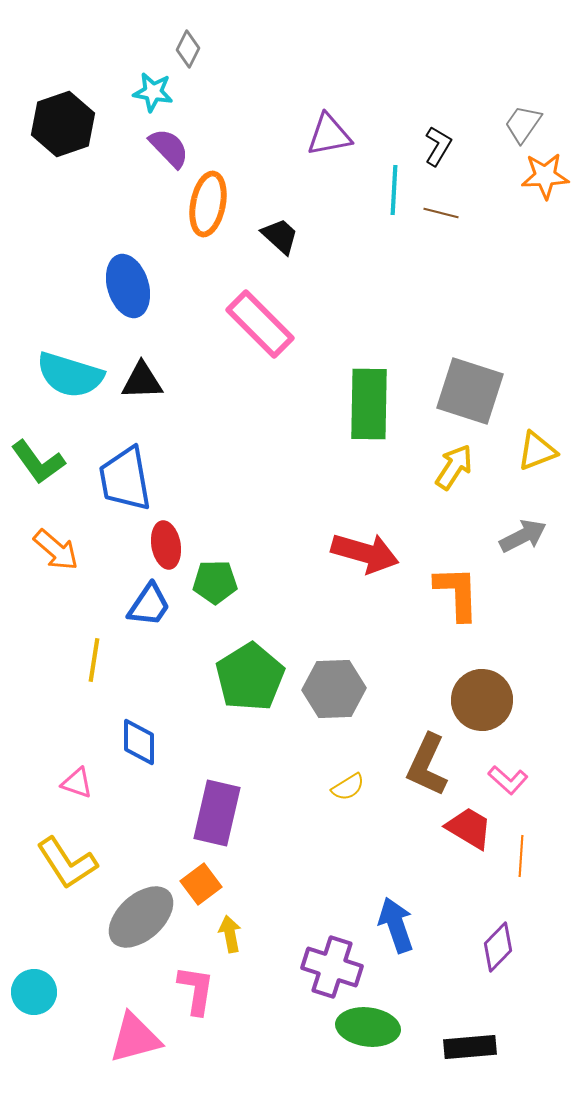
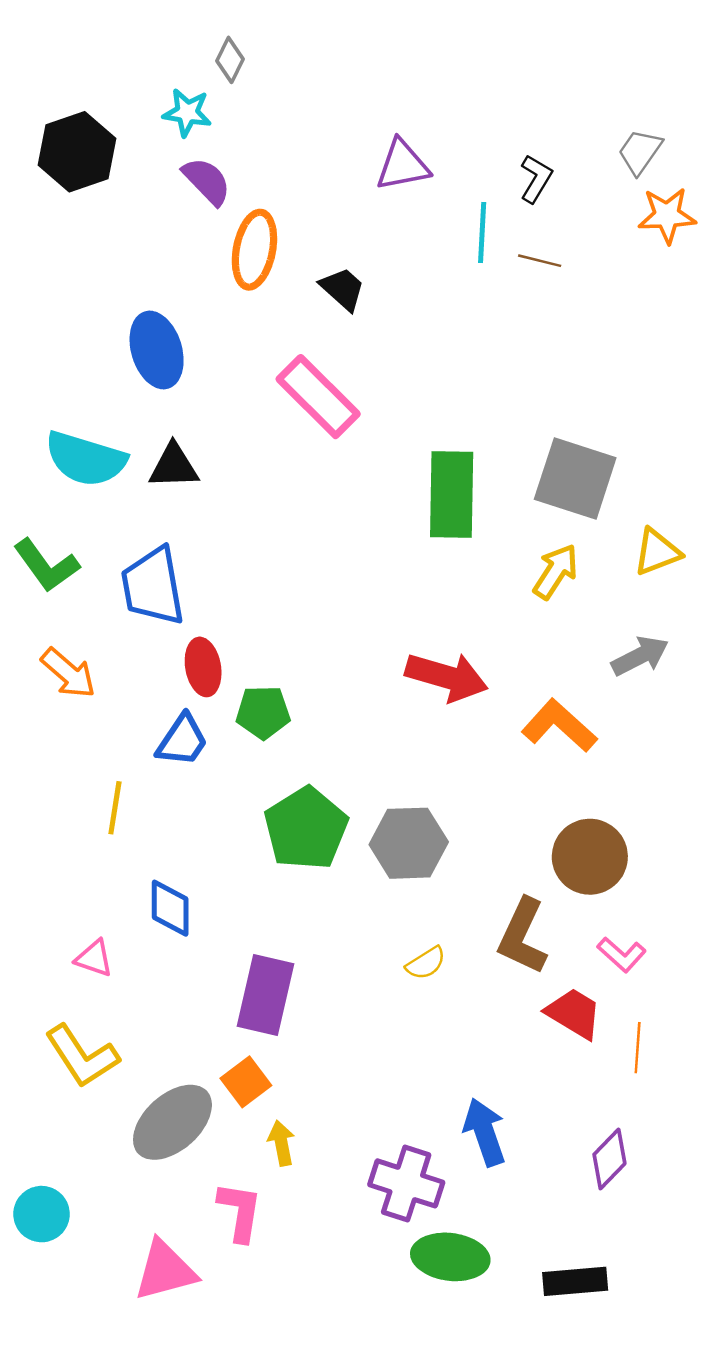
orange L-shape: (457, 593) -> (559, 726), turned -46

